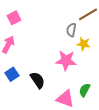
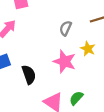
gray semicircle: (71, 30) -> (66, 28), moved

